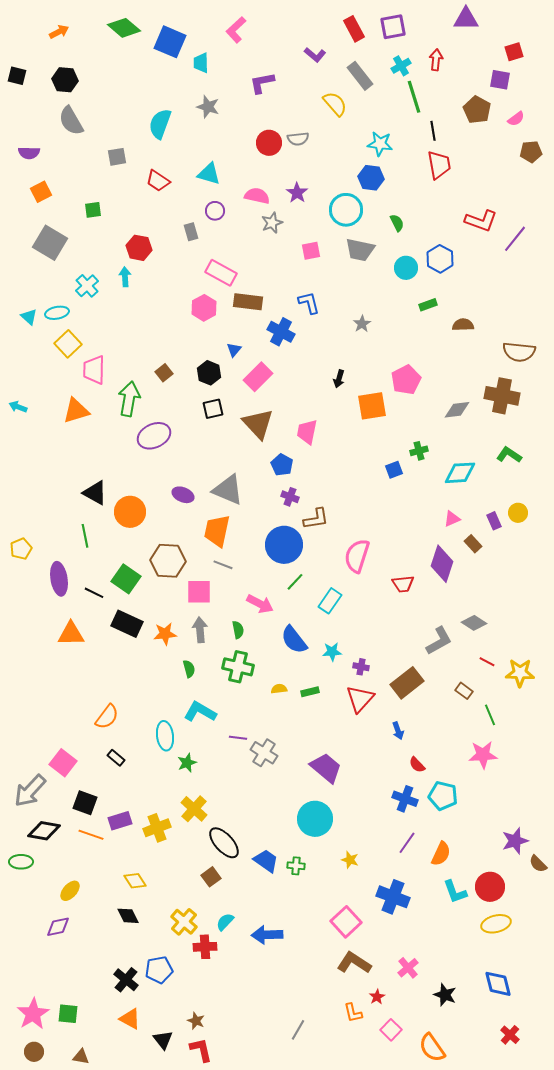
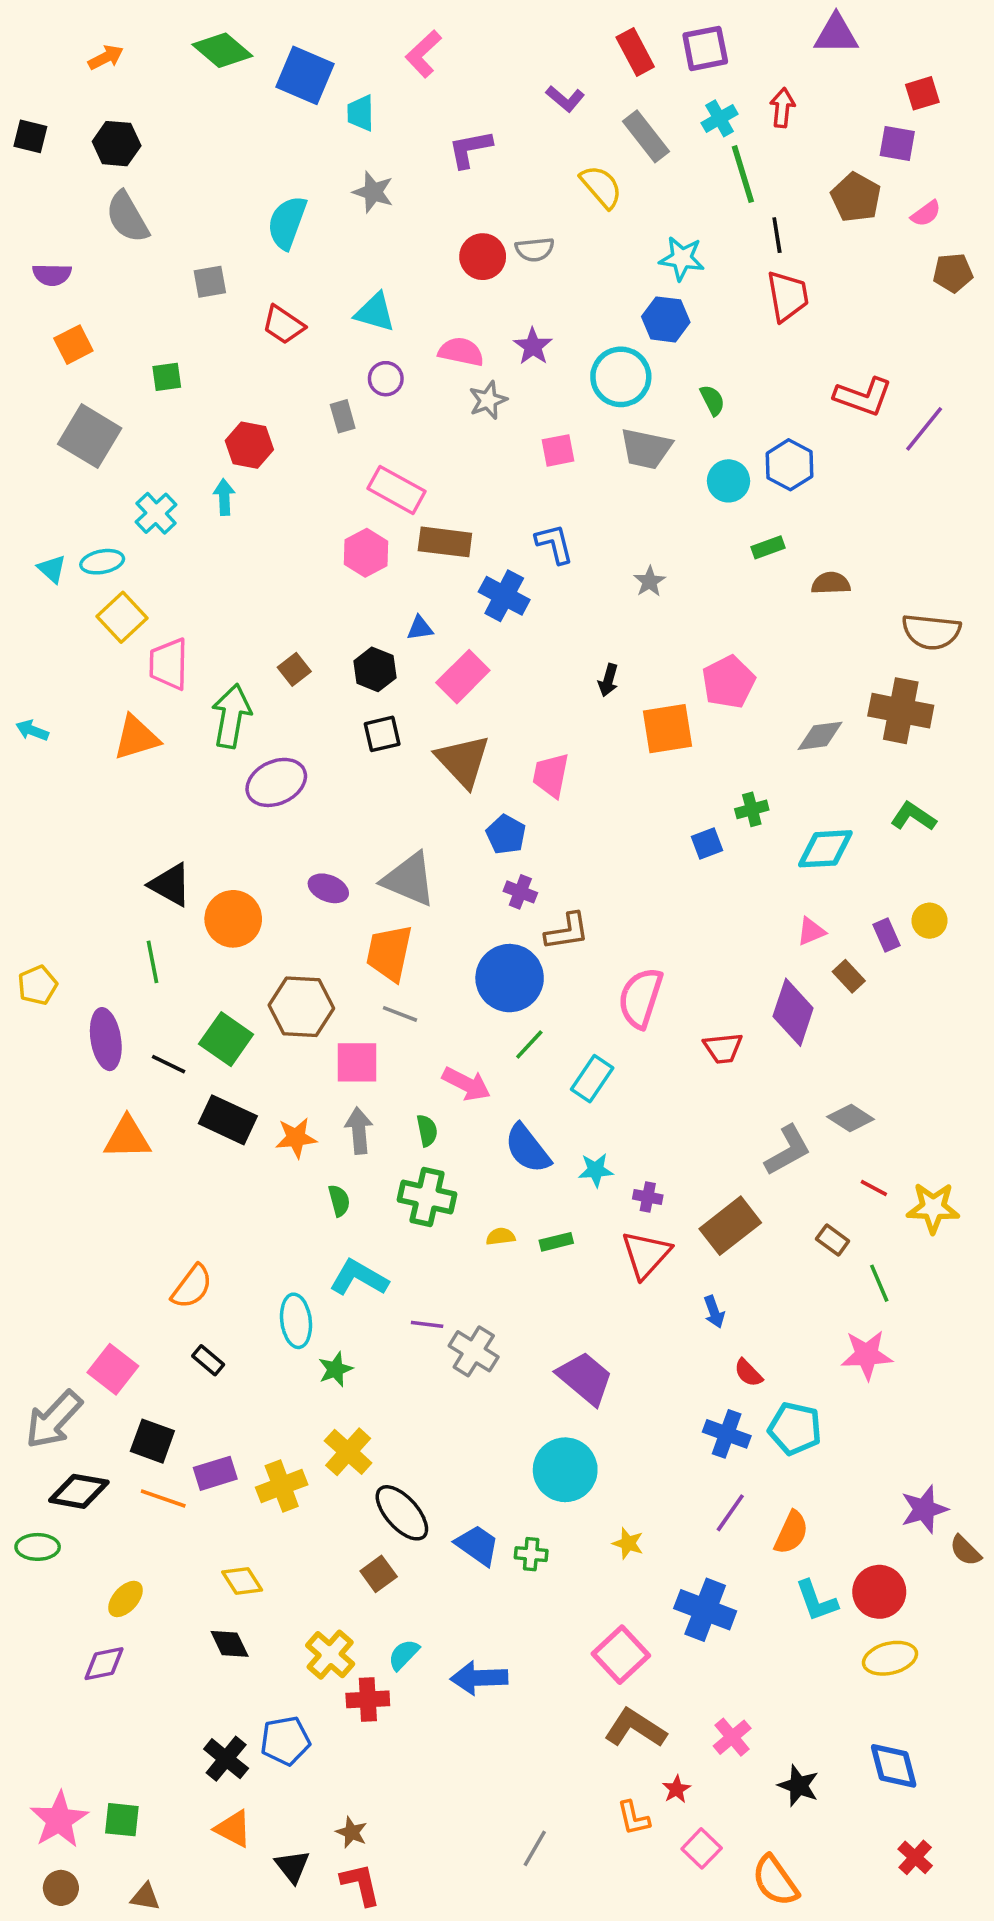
blue triangle: (234, 350) -> (420, 628), turned 42

